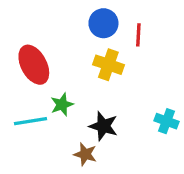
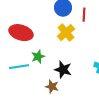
red ellipse: (34, 65) -> (21, 33), turned -45
yellow cross: (108, 65) -> (66, 33), turned 30

